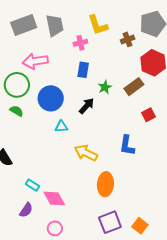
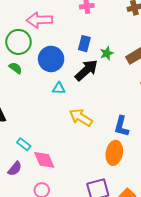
blue rectangle: (83, 70) -> (84, 44), moved
black arrow: (87, 106) -> (86, 70), size x1.4
blue L-shape: (127, 145) -> (121, 126), moved
orange ellipse: (105, 184) -> (114, 153), moved

